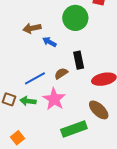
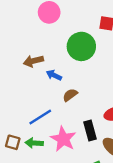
black rectangle: (79, 60) -> (90, 130), moved
brown semicircle: (61, 73) -> (70, 95), moved

